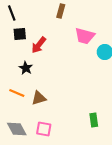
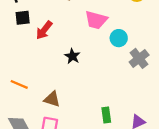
black star: (26, 68) -> (72, 56), moved
brown triangle: (39, 98) -> (52, 99), moved, turned 35

